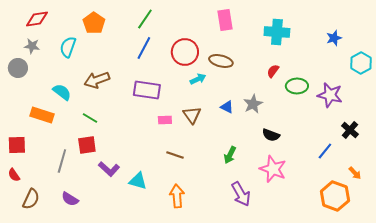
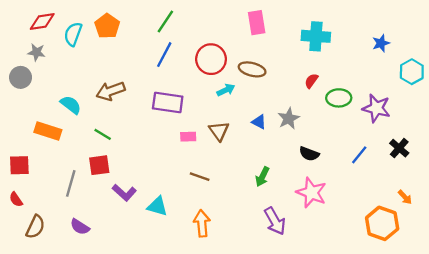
cyan semicircle: (68, 47) -> (73, 34), moved
blue line: (325, 151) -> (359, 155), moved

